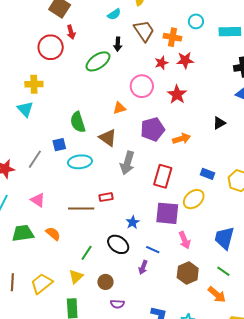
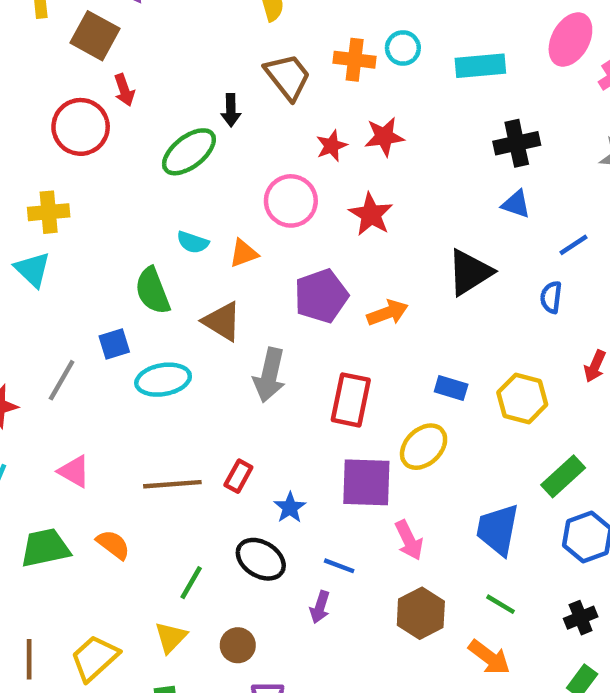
cyan semicircle: (114, 14) -> (193, 242), moved, turned 56
orange cross: (172, 37) -> (355, 60), moved
black triangle: (219, 123) -> (470, 272), size x1.6
red rectangle: (106, 197) -> (238, 476), moved, turned -48

